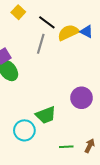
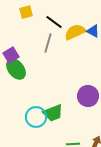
yellow square: (18, 12) -> (26, 12), turned 32
cyan circle: (24, 130) -> (36, 117), moved

